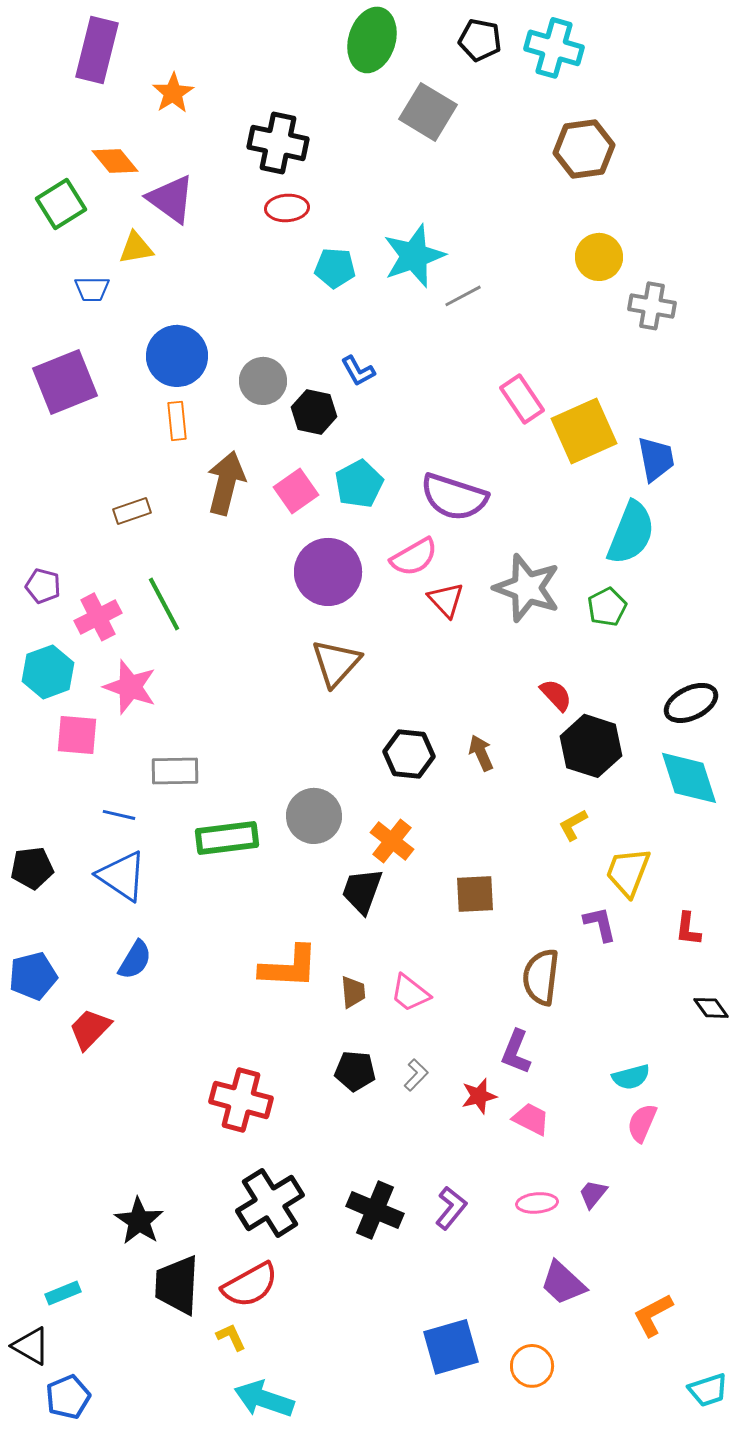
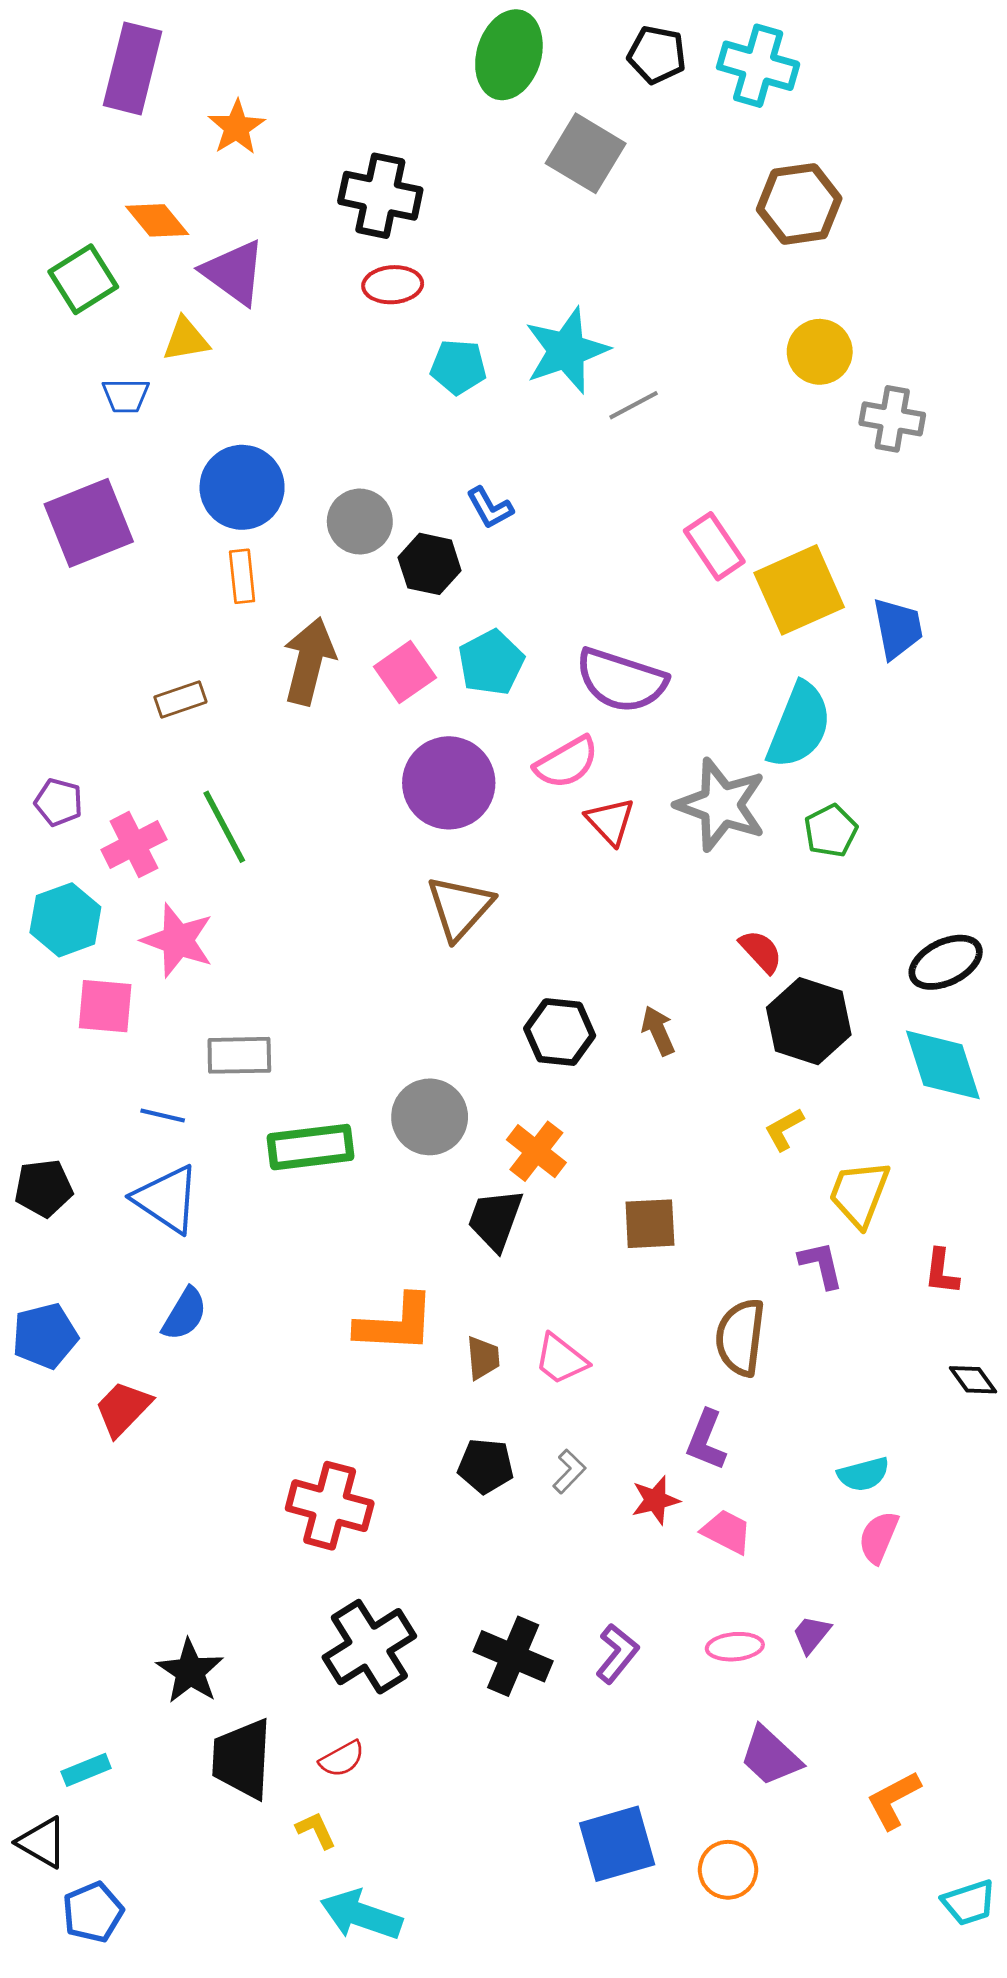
cyan semicircle: (631, 533) -> (799, 725), moved
red semicircle: (250, 1285) -> (342, 1759), size x0.6

